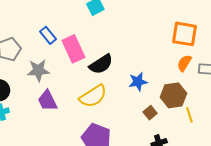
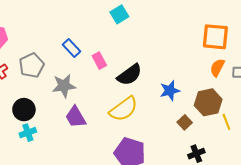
pink rectangle: (73, 49) -> (99, 61), size x0.6

